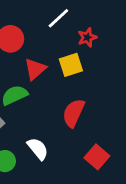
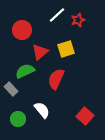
red star: (87, 37) -> (78, 20), moved
red semicircle: (74, 113) -> (56, 79), moved

